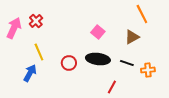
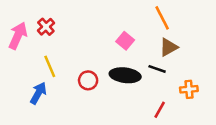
orange line: (142, 14) -> (162, 18), moved
black line: (127, 63) -> (157, 69), moved
red line: (112, 87) -> (160, 110), moved

